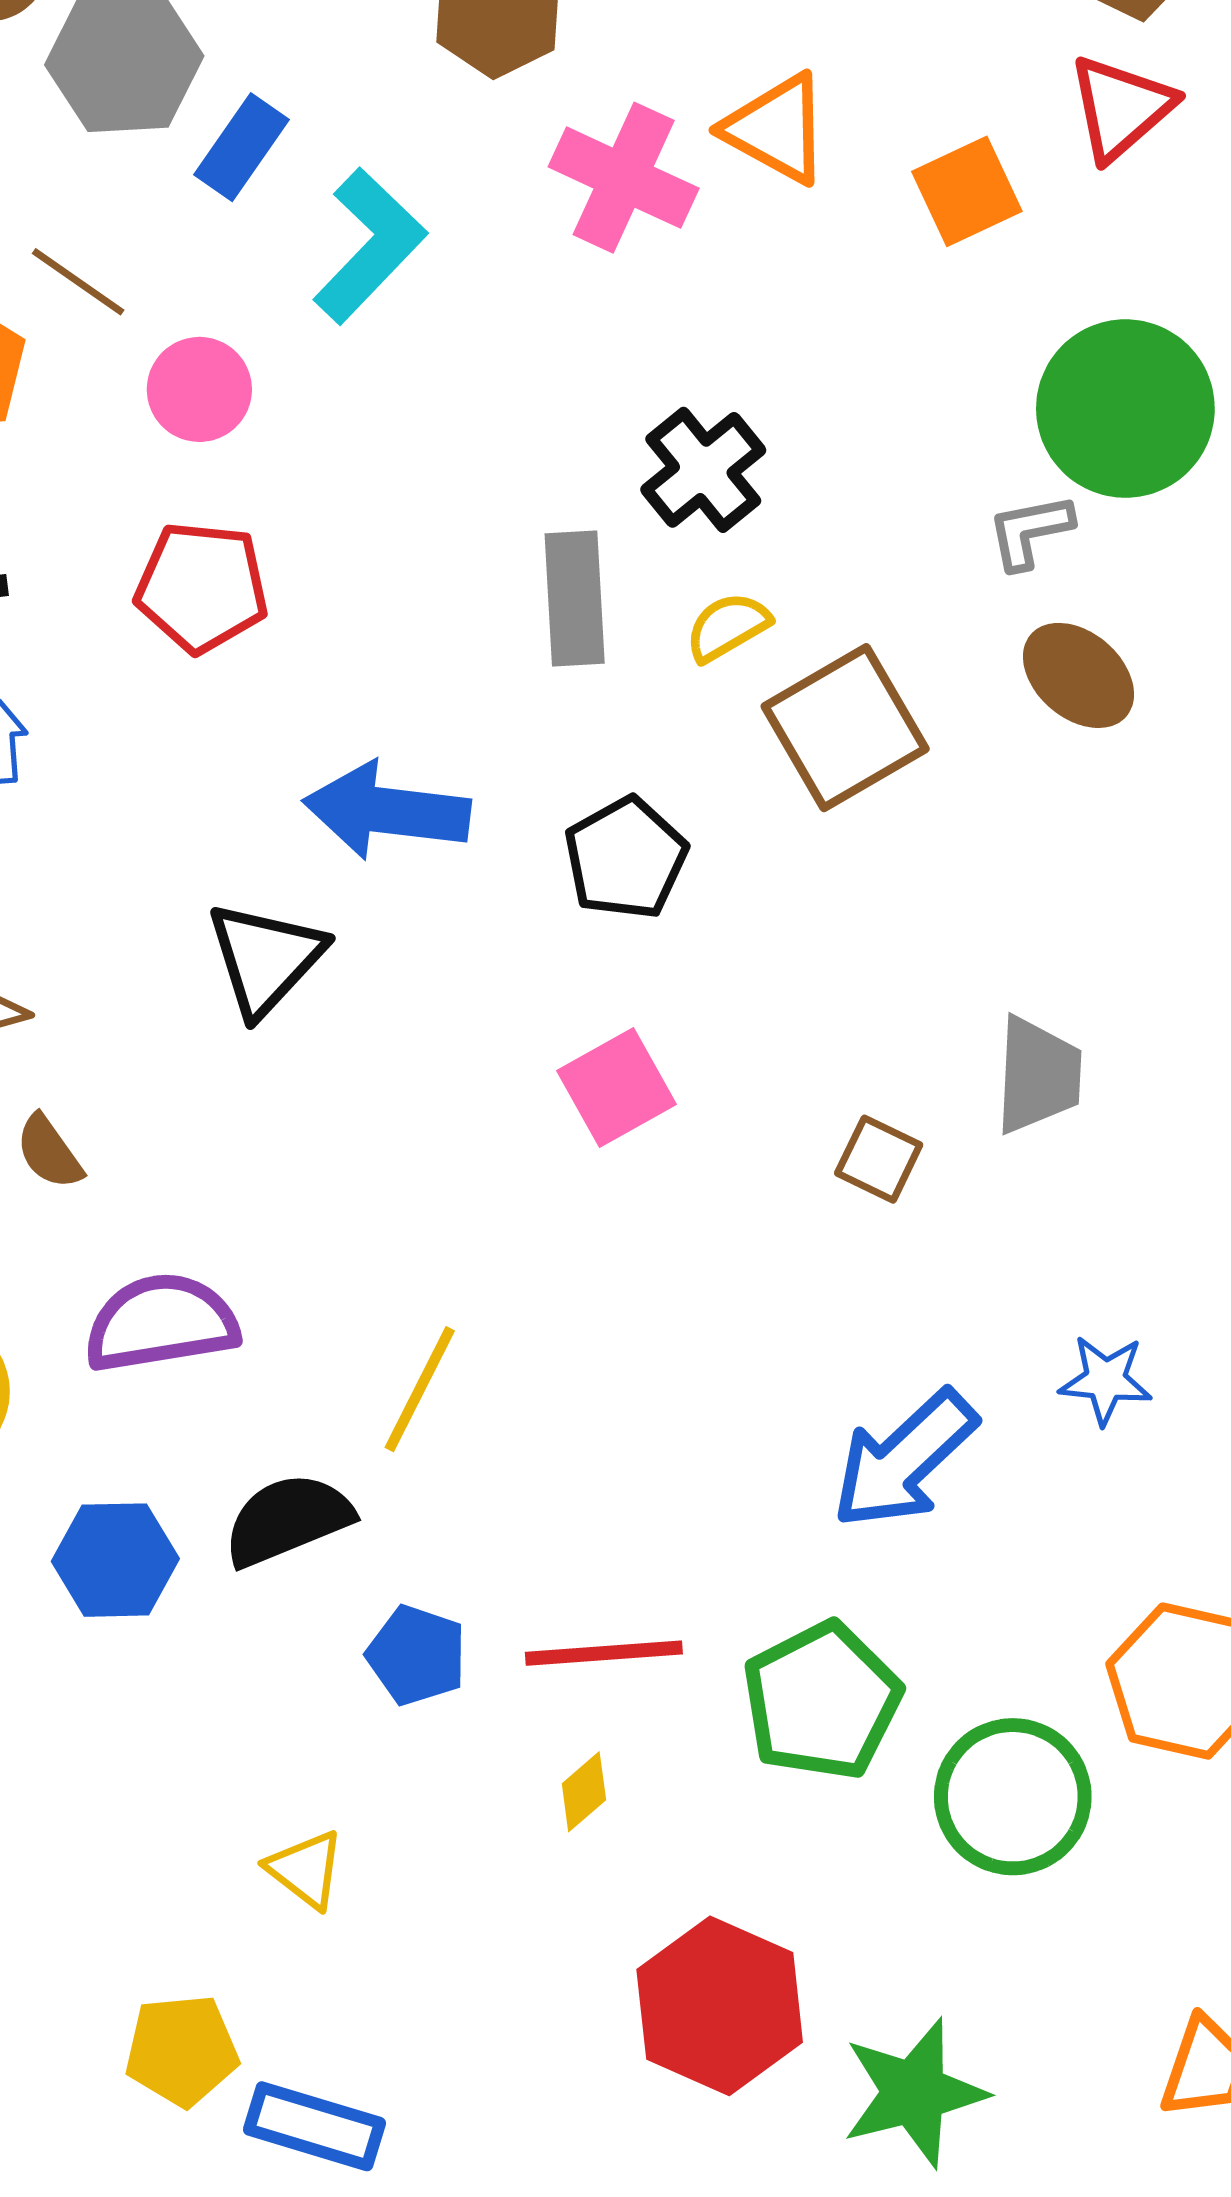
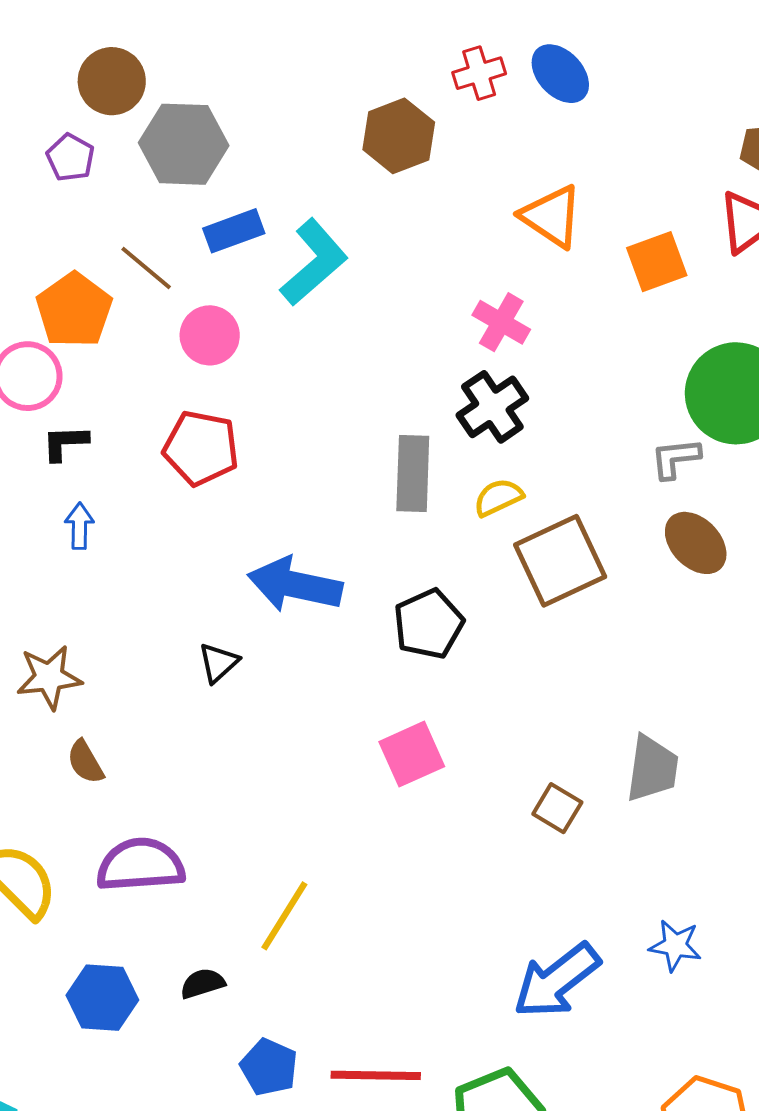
blue rectangle: (242, 147) -> (234, 231), moved, turned 30
pink cross: (624, 178) -> (501, 322), moved, size x0.7
black triangle: (266, 958) -> (218, 663), size x0.6
black semicircle: (288, 1520) -> (203, 983), size x0.6

